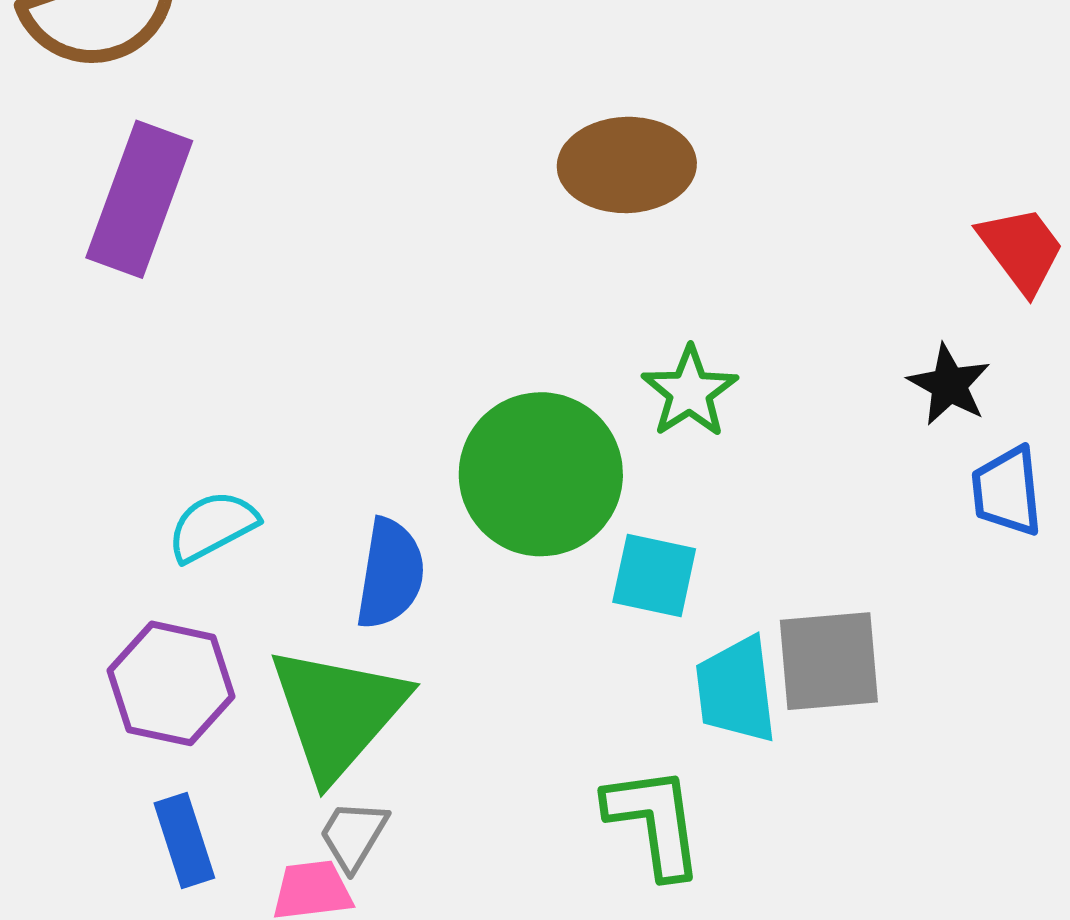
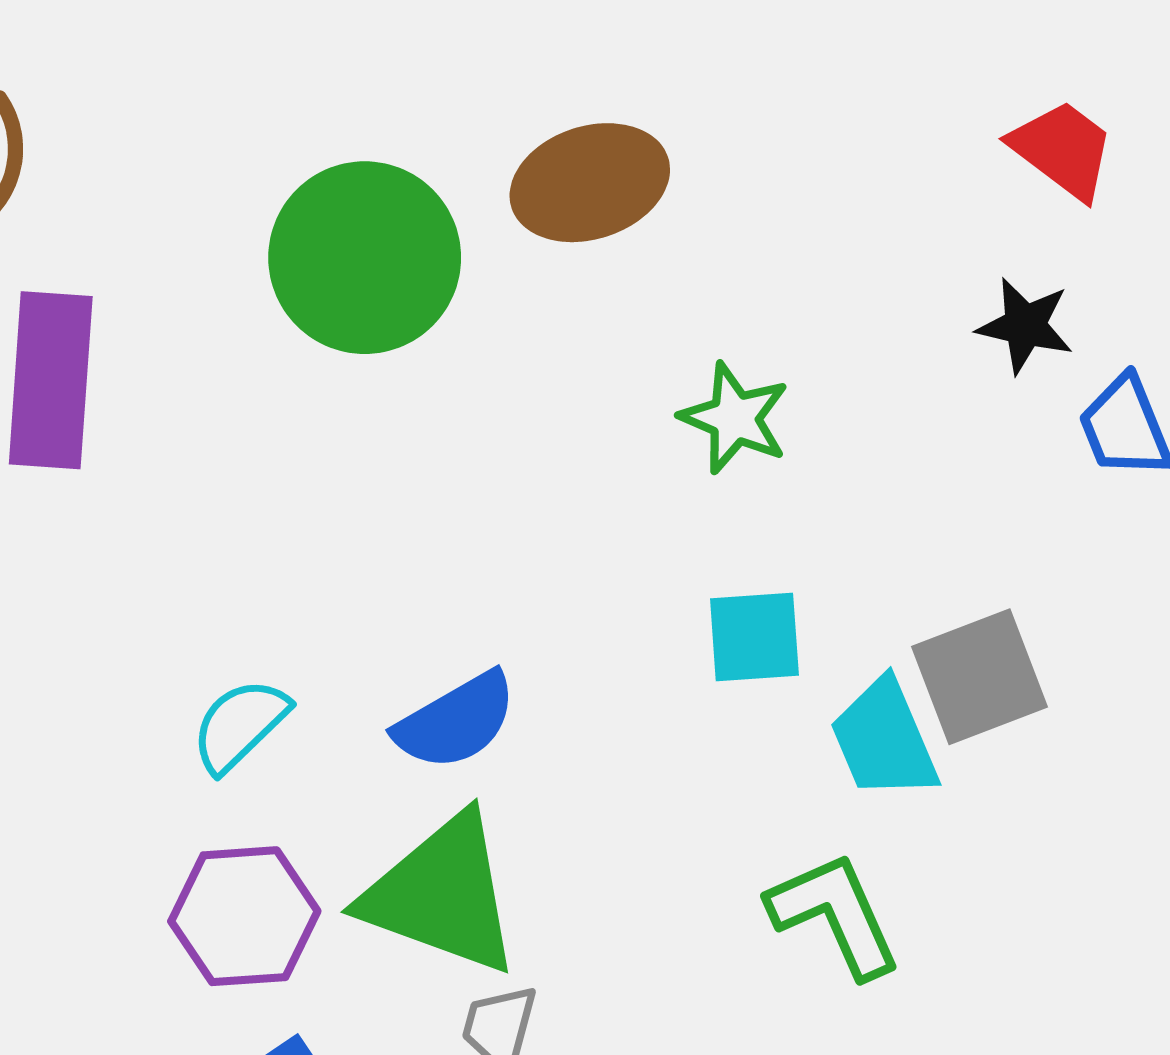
green circle: (541, 474) -> (365, 258), moved
blue semicircle: (390, 574) -> (456, 721), turned 67
green triangle: (338, 712) -> (442, 894), turned -35

